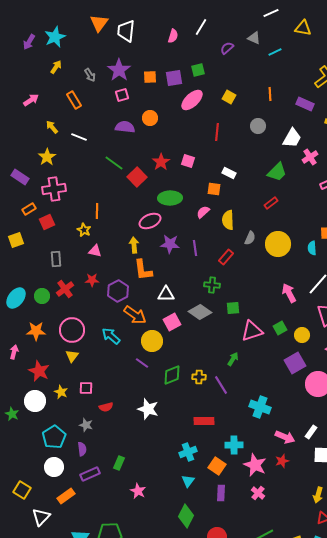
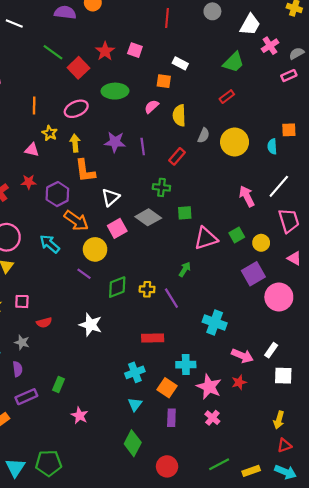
pink ellipse: (150, 221) -> (76, 109), moved
yellow star: (84, 230) -> (50, 133), moved
white triangle: (166, 294) -> (111, 197), turned -42

